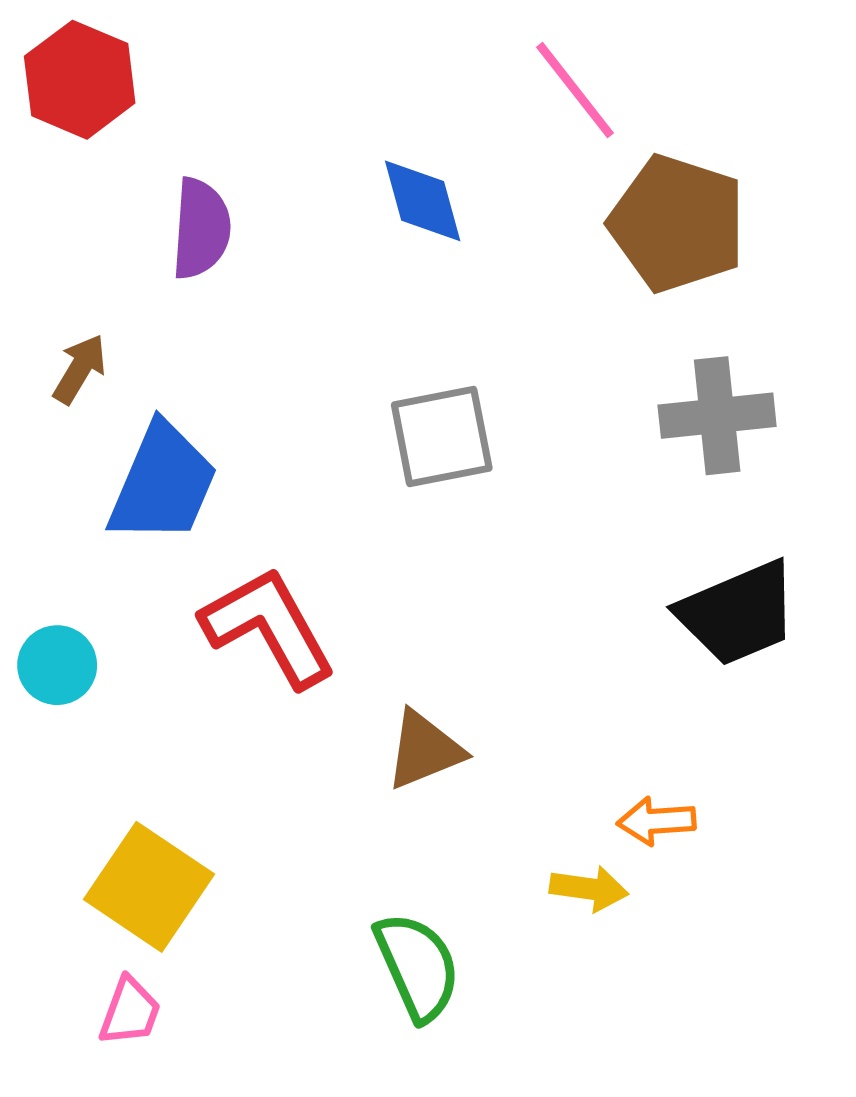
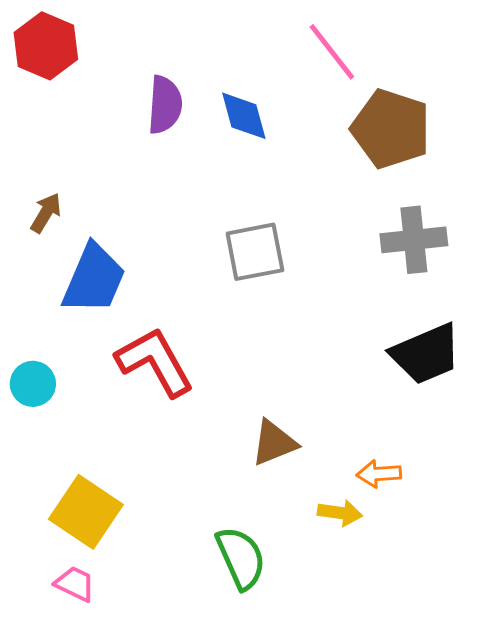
purple semicircle: (201, 229) -> (165, 105), moved
brown triangle: (424, 750) -> (274, 443), moved
pink trapezoid: (130, 1012) -> (75, 584), turned -84

